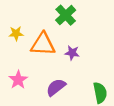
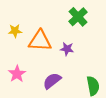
green cross: (66, 15) -> (78, 17), moved

